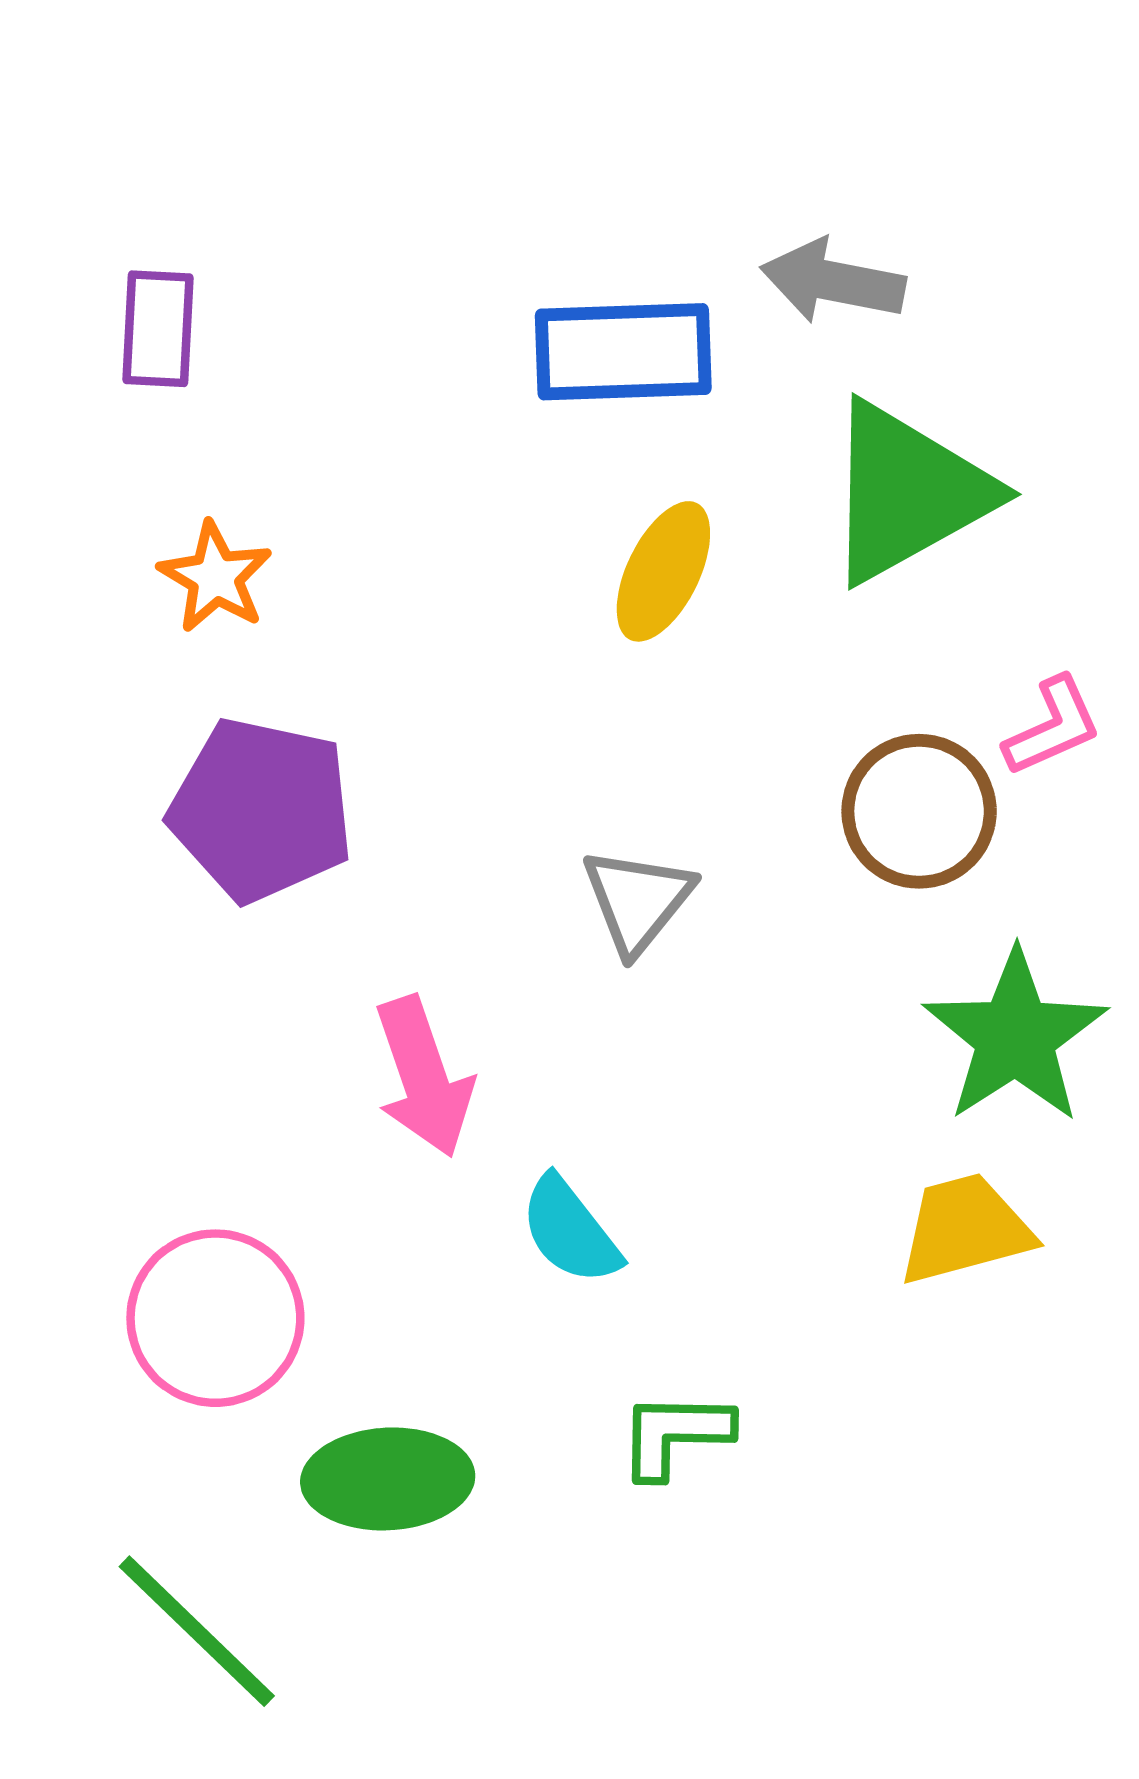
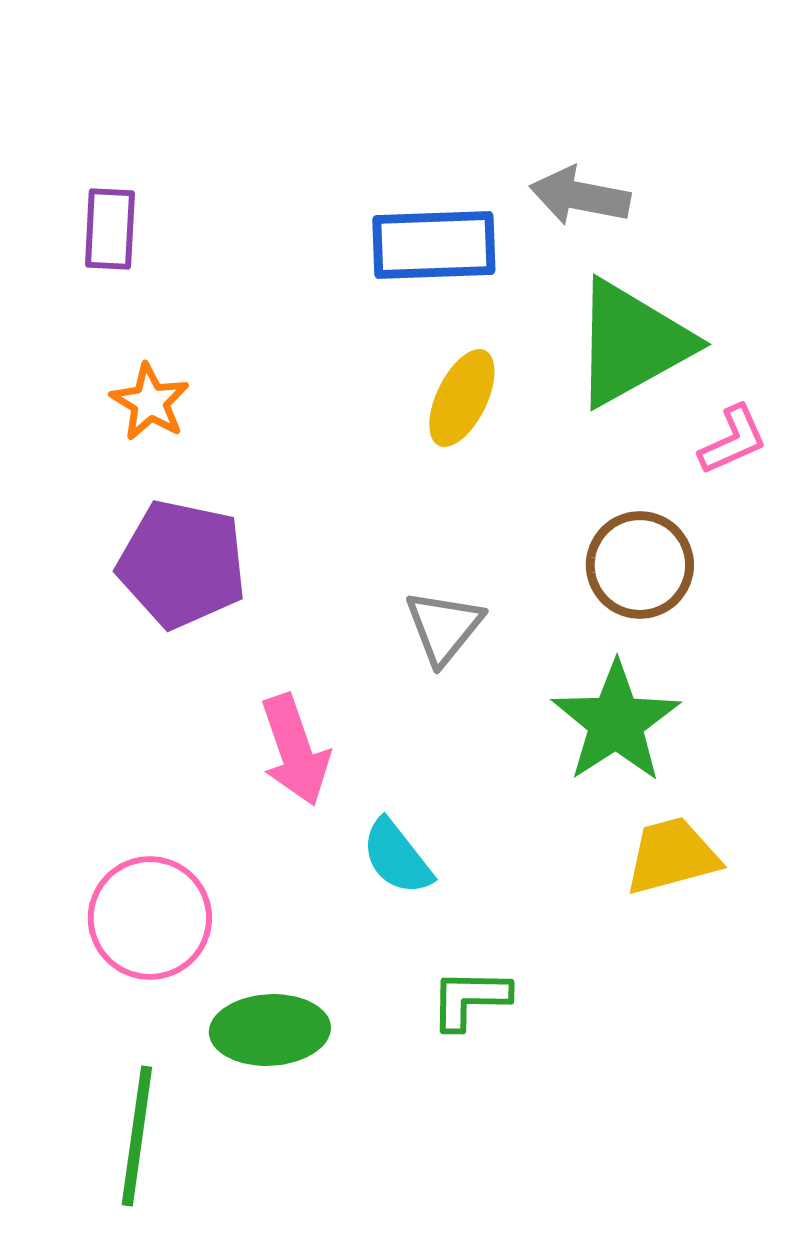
pink L-shape: (1053, 727) -> (733, 440), moved
green star: (1015, 1037) -> (616, 722), moved
green line: (197, 1631) -> (137, 1136), turned 54

